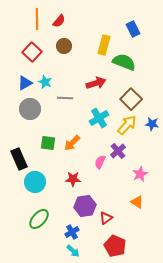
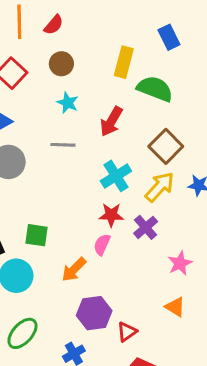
cyan star: (45, 82) -> (68, 103), moved
red arrow: (96, 83) -> (111, 121), turned 138
green square: (48, 143) -> (36, 235), moved
orange arrow: (72, 143) -> (74, 269), moved
pink semicircle: (100, 162) -> (102, 245), moved
red star: (73, 179) -> (111, 215), moved

